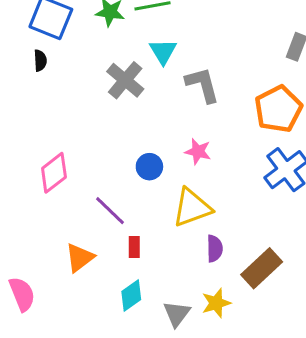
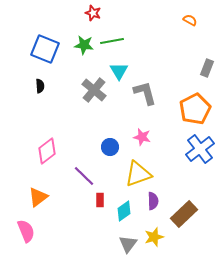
black semicircle: (40, 60) -> (40, 86), moved
orange triangle: (80, 258) -> (38, 197), moved
cyan diamond: (131, 296) -> (124, 211), moved

